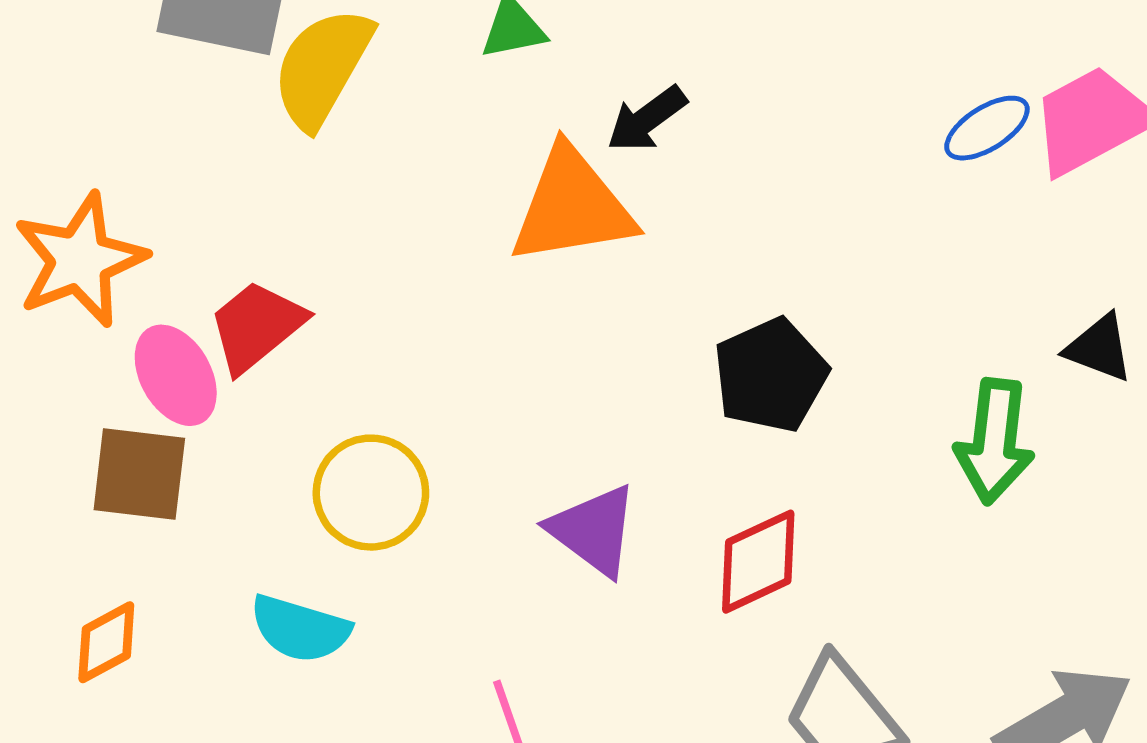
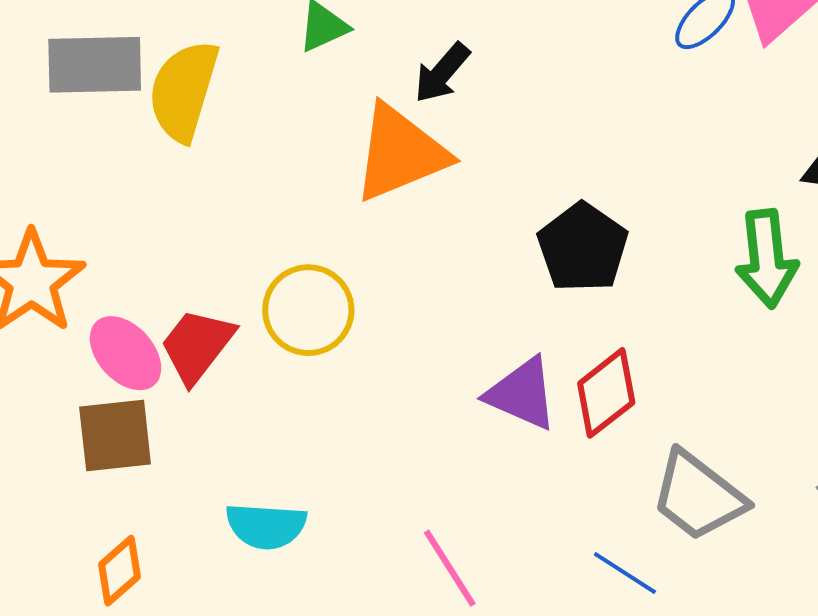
red trapezoid: (257, 326) -> (197, 346), moved
yellow circle: (371, 493) -> (308, 310), moved
purple triangle: (594, 530) -> (522, 394), moved

